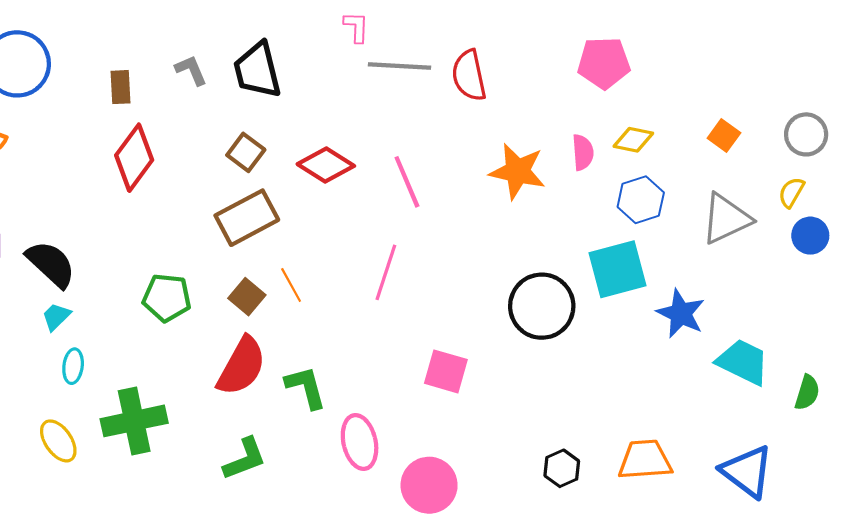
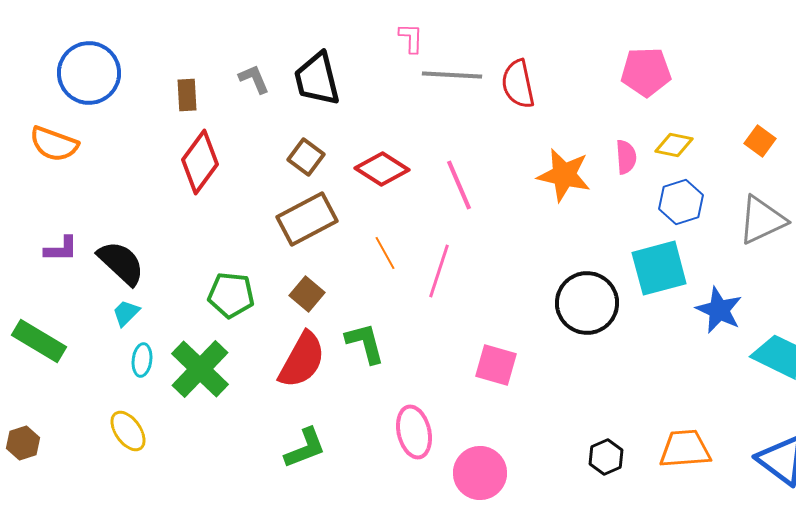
orange line: (291, 285) -> (385, 253), moved
green L-shape: (306, 387) -> (365, 343), moved
green cross: (134, 421) -> (200, 369), moved, turned -34

